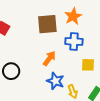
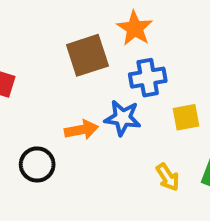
orange arrow: (49, 58) -> (81, 130), moved, turned 56
blue star: (55, 81) -> (123, 118), moved

